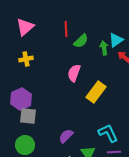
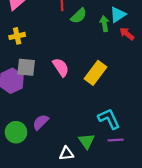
pink semicircle: (74, 73) -> (61, 67), moved, turned 126
gray square: (28, 116) -> (26, 67), moved
purple semicircle: (66, 136) -> (41, 122), moved

